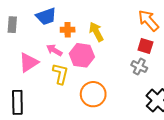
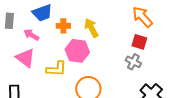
pink arrow: (54, 50) -> (31, 35), moved
pink triangle: (29, 62) -> (25, 58), turned -50
yellow L-shape: (60, 74) -> (56, 69), turned 80

